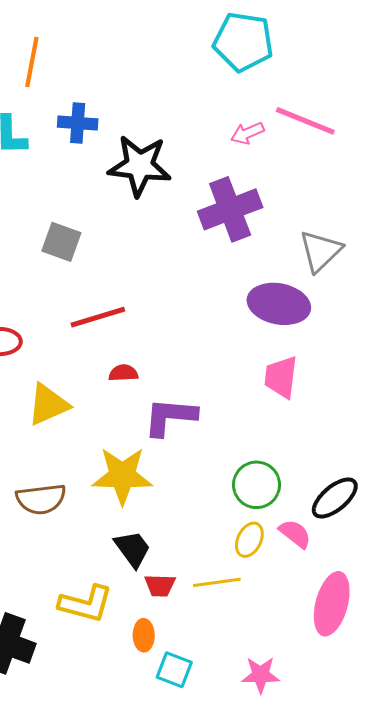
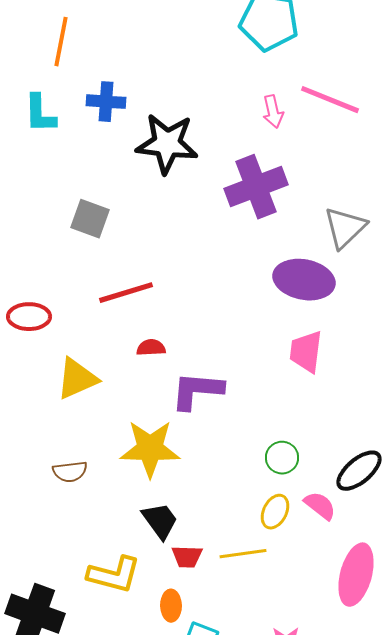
pink arrow: (247, 133) -> (273, 112), turned -80
green circle: (257, 485) -> (282, 458), size x0.7
brown semicircle: (41, 499) -> (70, 472), size x0.7

